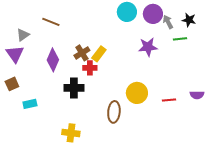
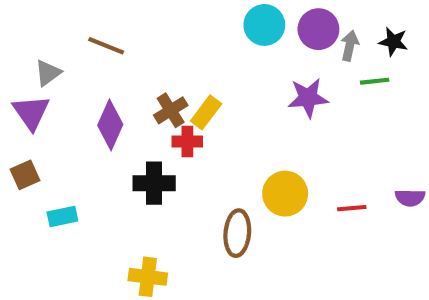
gray arrow: (168, 22) -> (350, 46), turned 40

